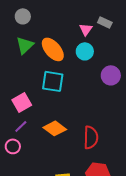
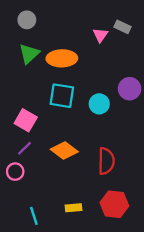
orange ellipse: (53, 49) -> (62, 58), turned -50
cyan circle: (85, 51) -> (99, 104), moved
pink square: (22, 102) -> (26, 120), turned -30

